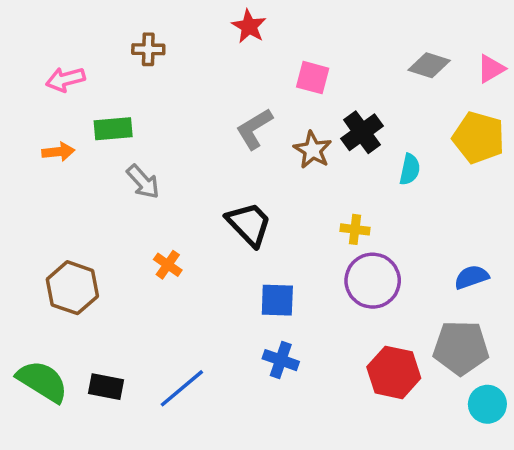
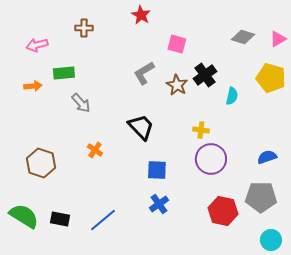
blue cross: (281, 360) -> (159, 204), turned 36
cyan circle: (487, 404) -> (271, 240), moved

